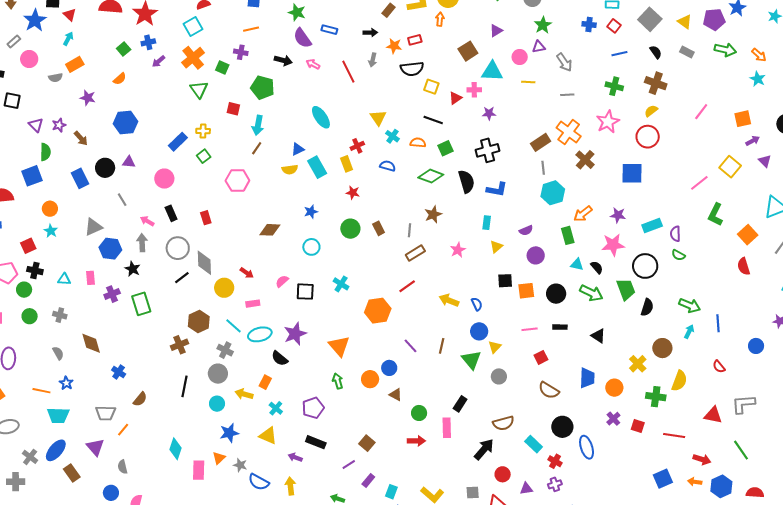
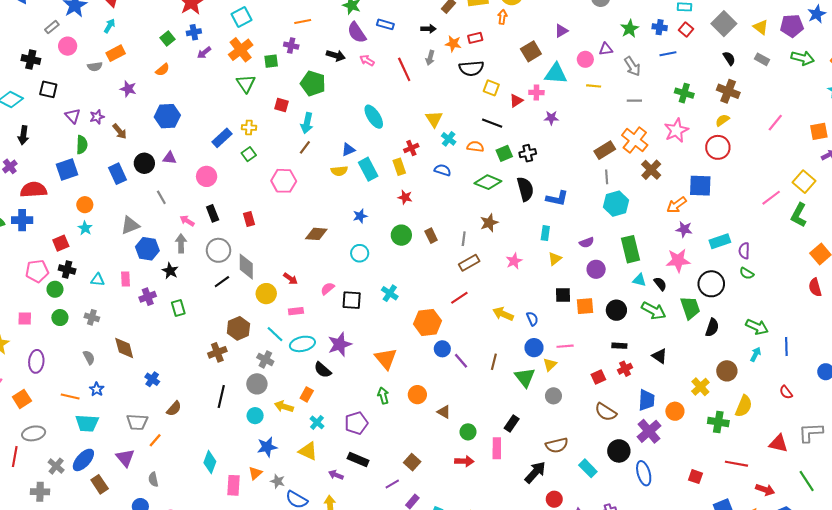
green star: (543, 25) -> (630, 29), moved
blue line: (619, 54) -> (668, 54), moved
green square: (222, 68) -> (271, 61), turned -32
black cross: (488, 150) -> (528, 153), moved, size x0.7
orange arrow: (583, 214) -> (677, 205), moved
green L-shape: (715, 214) -> (799, 215), moved
green rectangle: (568, 235) -> (631, 249), size x1.4
green rectangle: (141, 304) -> (178, 308), size x0.7
pink line: (530, 329) -> (565, 346), moved
blue circle: (389, 368) -> (442, 349), moved
purple cross: (613, 419) -> (649, 431), moved, size x1.6
red square: (638, 426) -> (695, 477), moved
red cross: (555, 461) -> (625, 369), moved, turned 32

